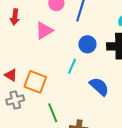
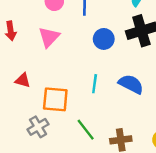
cyan line: (72, 66) -> (95, 84), moved
red triangle: (11, 75) -> (23, 80), moved

